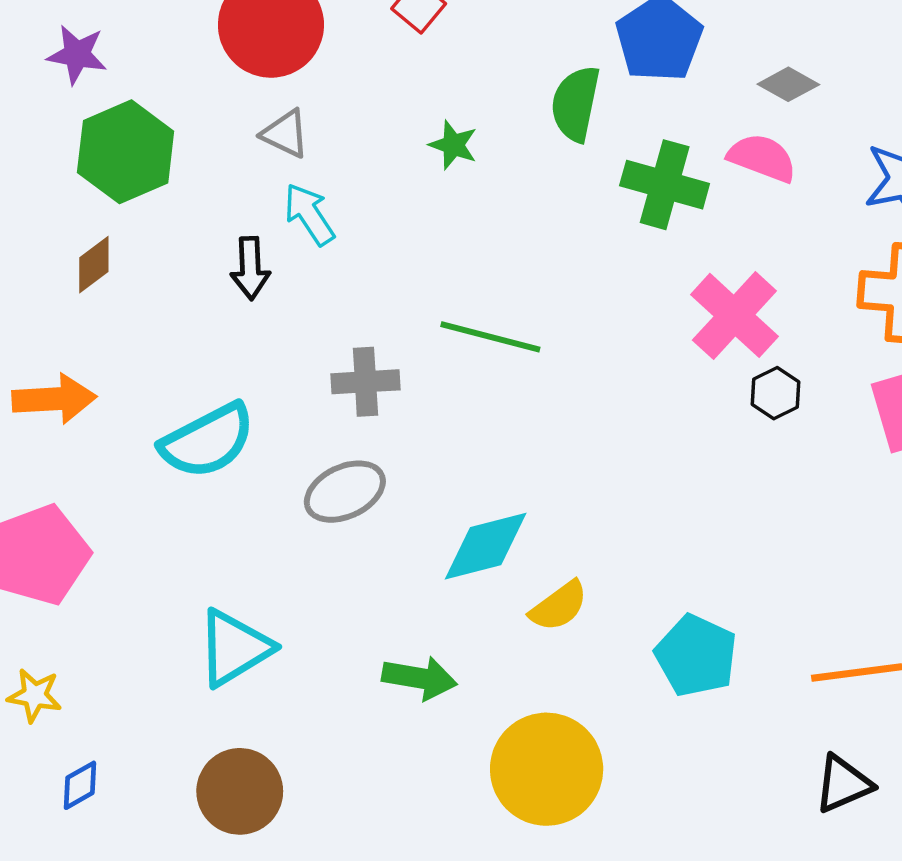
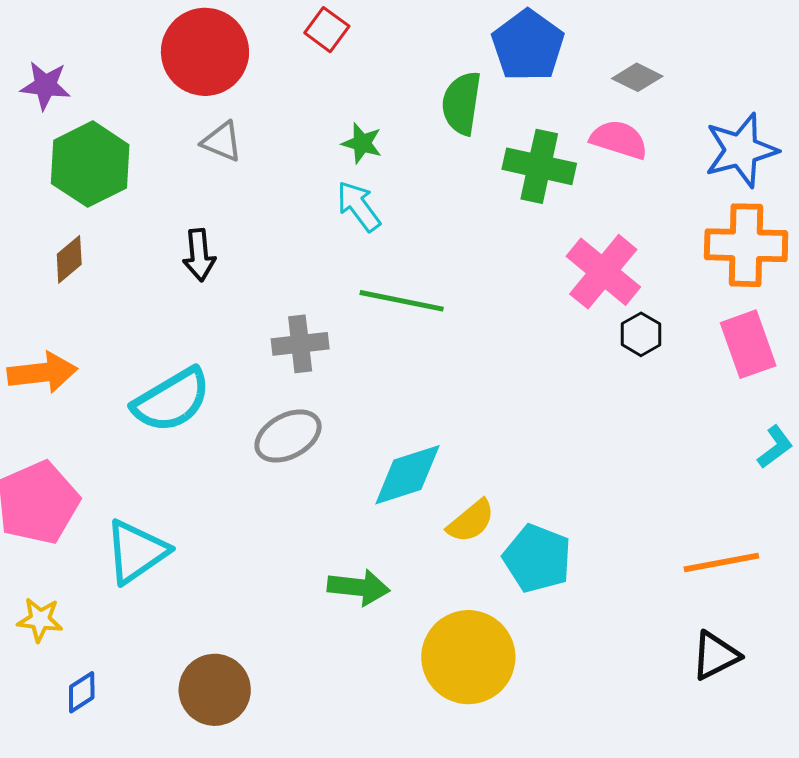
cyan arrow: (309, 214) -> (359, 206), moved
cyan triangle: (234, 648) -> (136, 552), moved
cyan pentagon: (696, 656) -> (537, 558), moved

